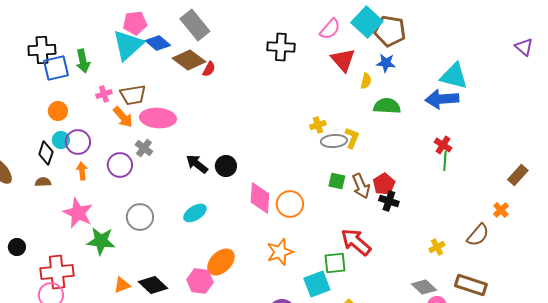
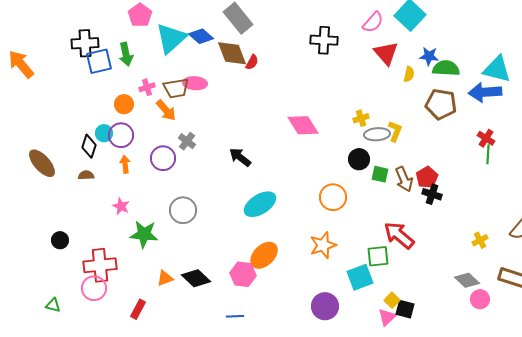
pink pentagon: (135, 23) -> (140, 15), moved, turned -30
brown pentagon: (390, 31) -> (441, 104), moved
brown diamond: (189, 60) -> (232, 53), turned 32
green semicircle: (387, 106) -> (446, 68), moved
orange circle: (58, 111) -> (124, 104), moved
pink ellipse: (158, 118) -> (195, 83), moved, size x0.7
black circle: (226, 166) -> (359, 159), moved
pink diamond: (260, 198) -> (303, 125), moved, turned -36
pink star: (78, 213) -> (121, 206), size x0.6
cyan ellipse: (195, 213) -> (260, 204), moved, size x1.4

